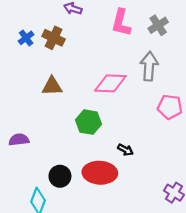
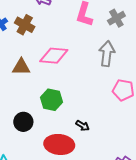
pink diamond: (110, 83) -> (54, 56), moved
black circle: (60, 176) -> (23, 122), moved

